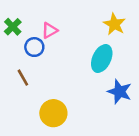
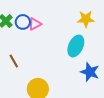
yellow star: (114, 24) -> (86, 19), turned -30
blue circle: (34, 47) -> (23, 22), moved

